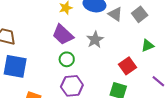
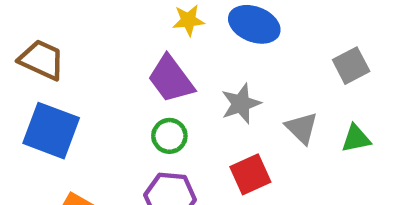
gray triangle: (115, 14) -> (302, 128), moved
red square: (128, 66) -> (250, 174), moved

